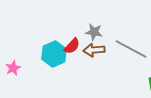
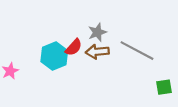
gray star: (94, 32) -> (97, 32), turned -30

